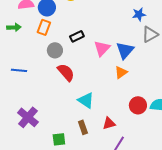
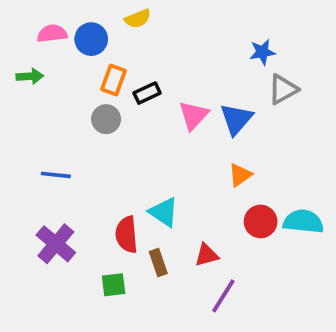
orange rectangle: (44, 27) -> (114, 80), moved
blue line: (19, 70) -> (56, 175), moved
red semicircle: (66, 72) -> (127, 235), moved, turned -144
orange triangle: (121, 72) -> (240, 175), moved

